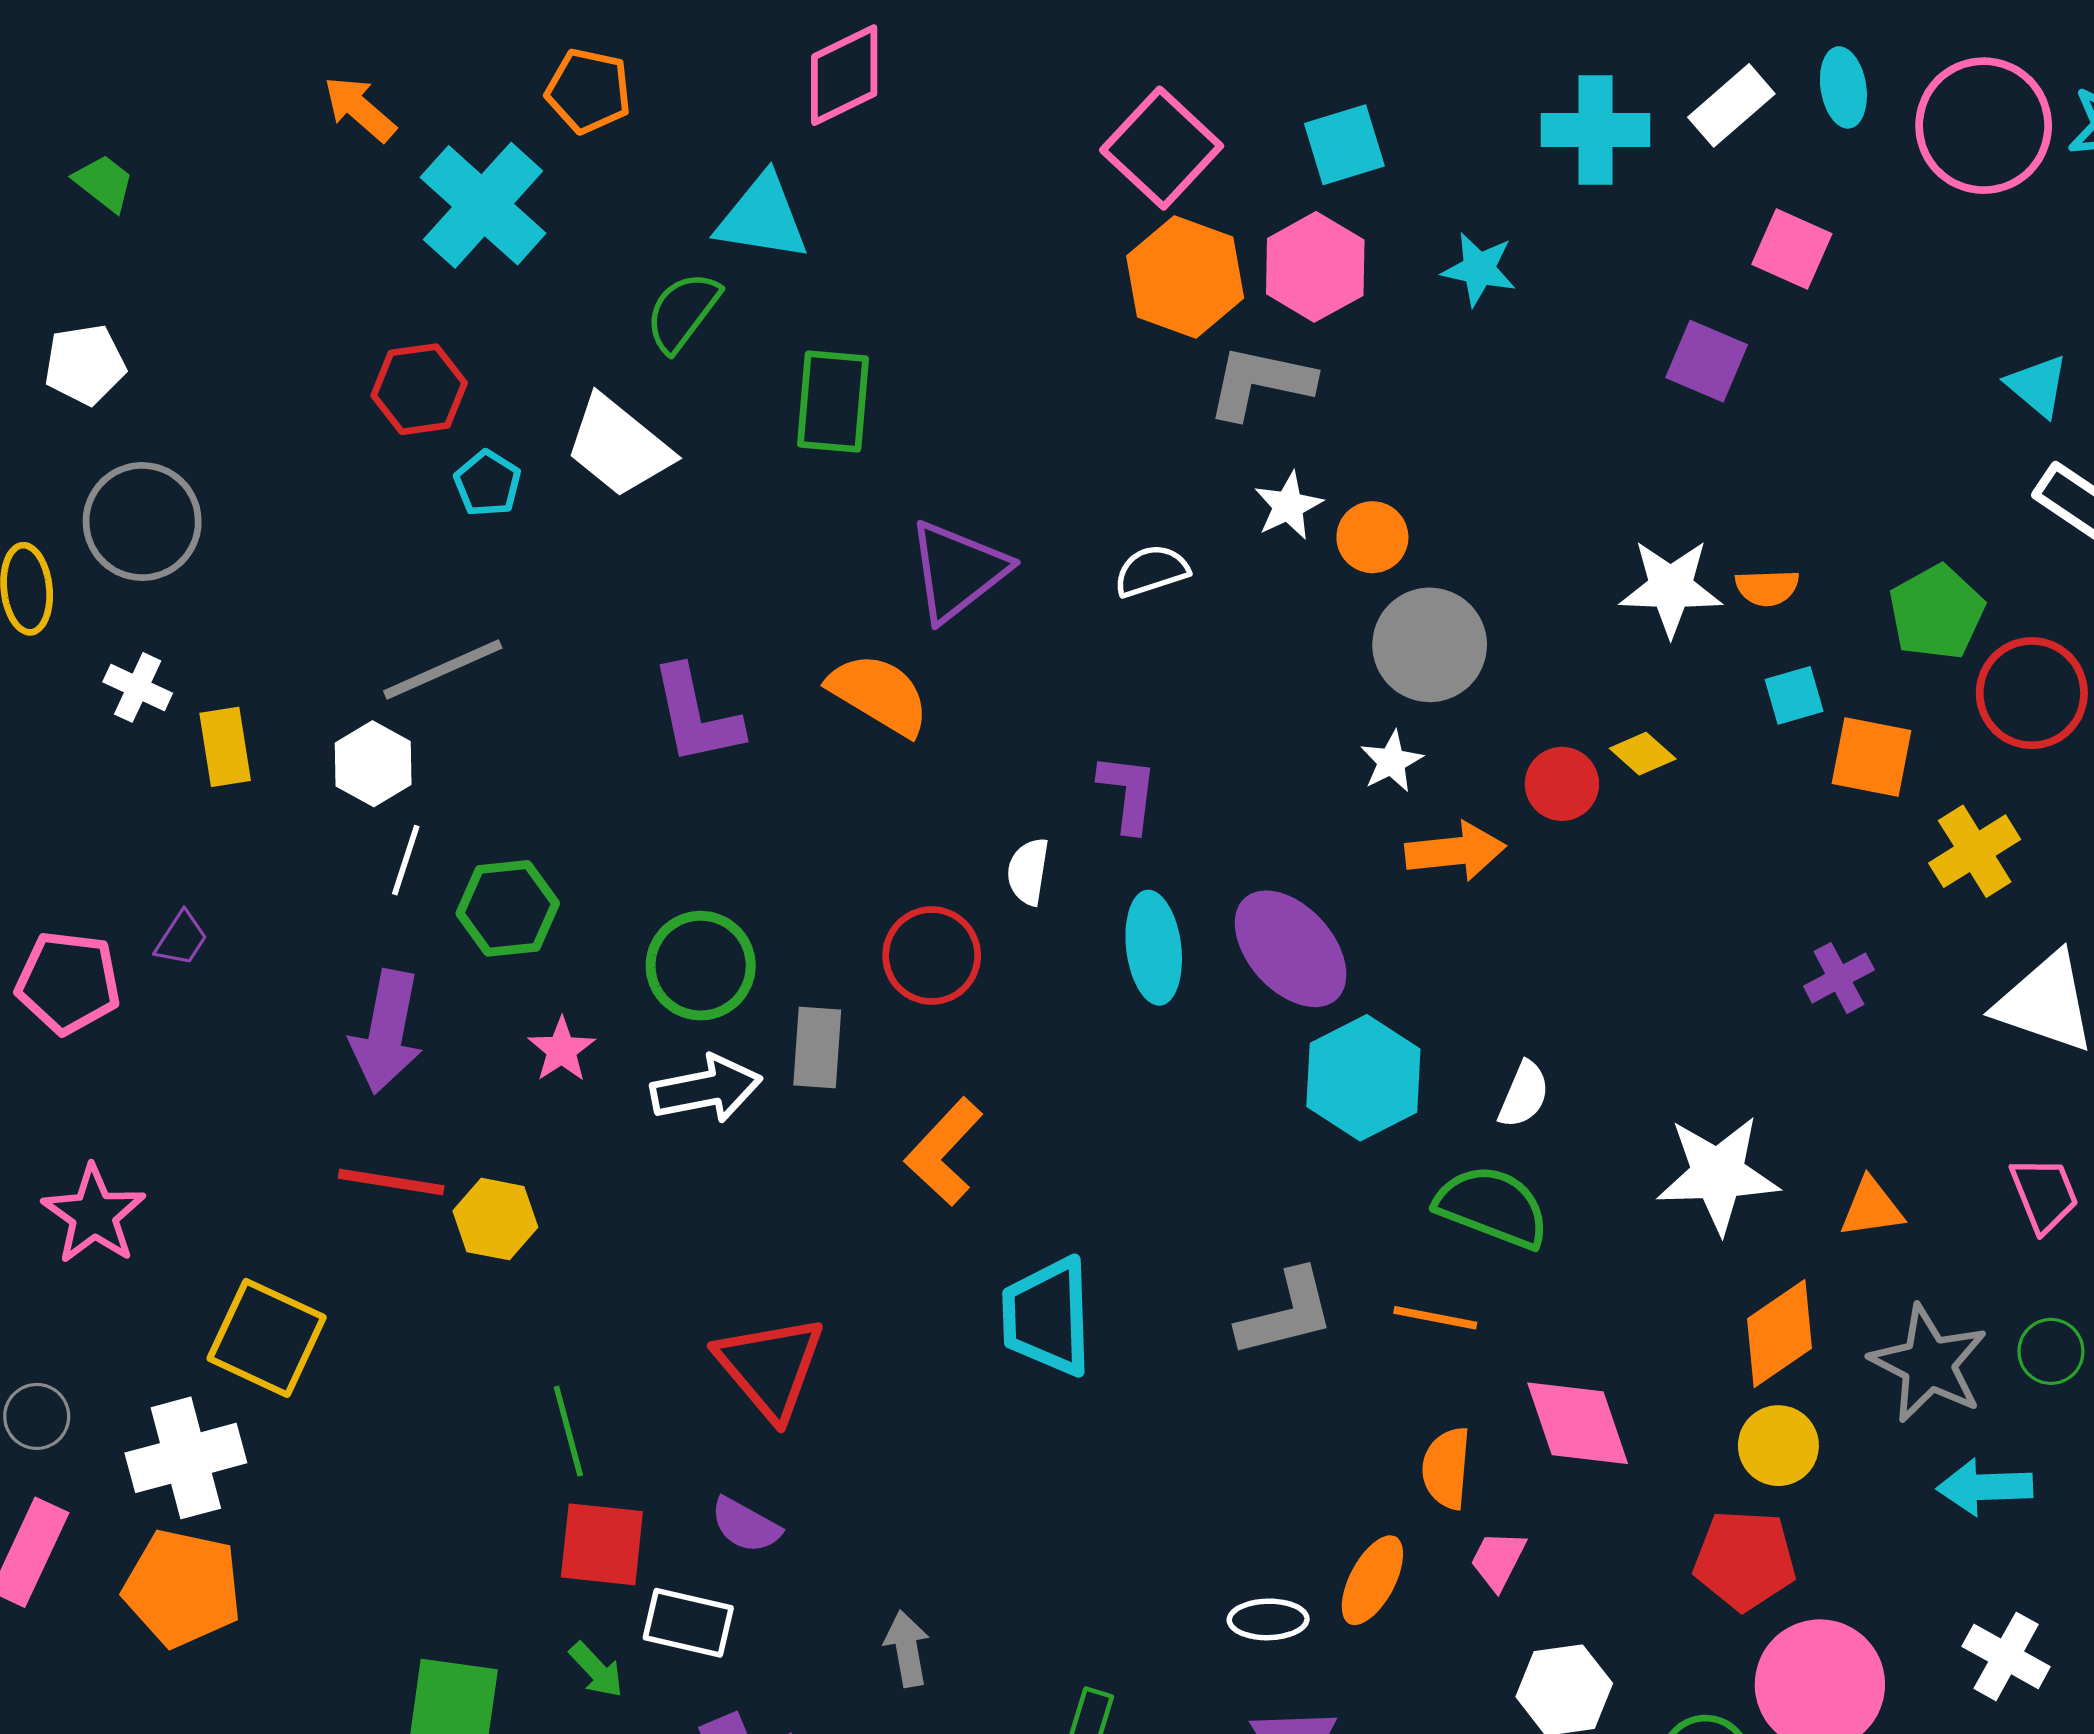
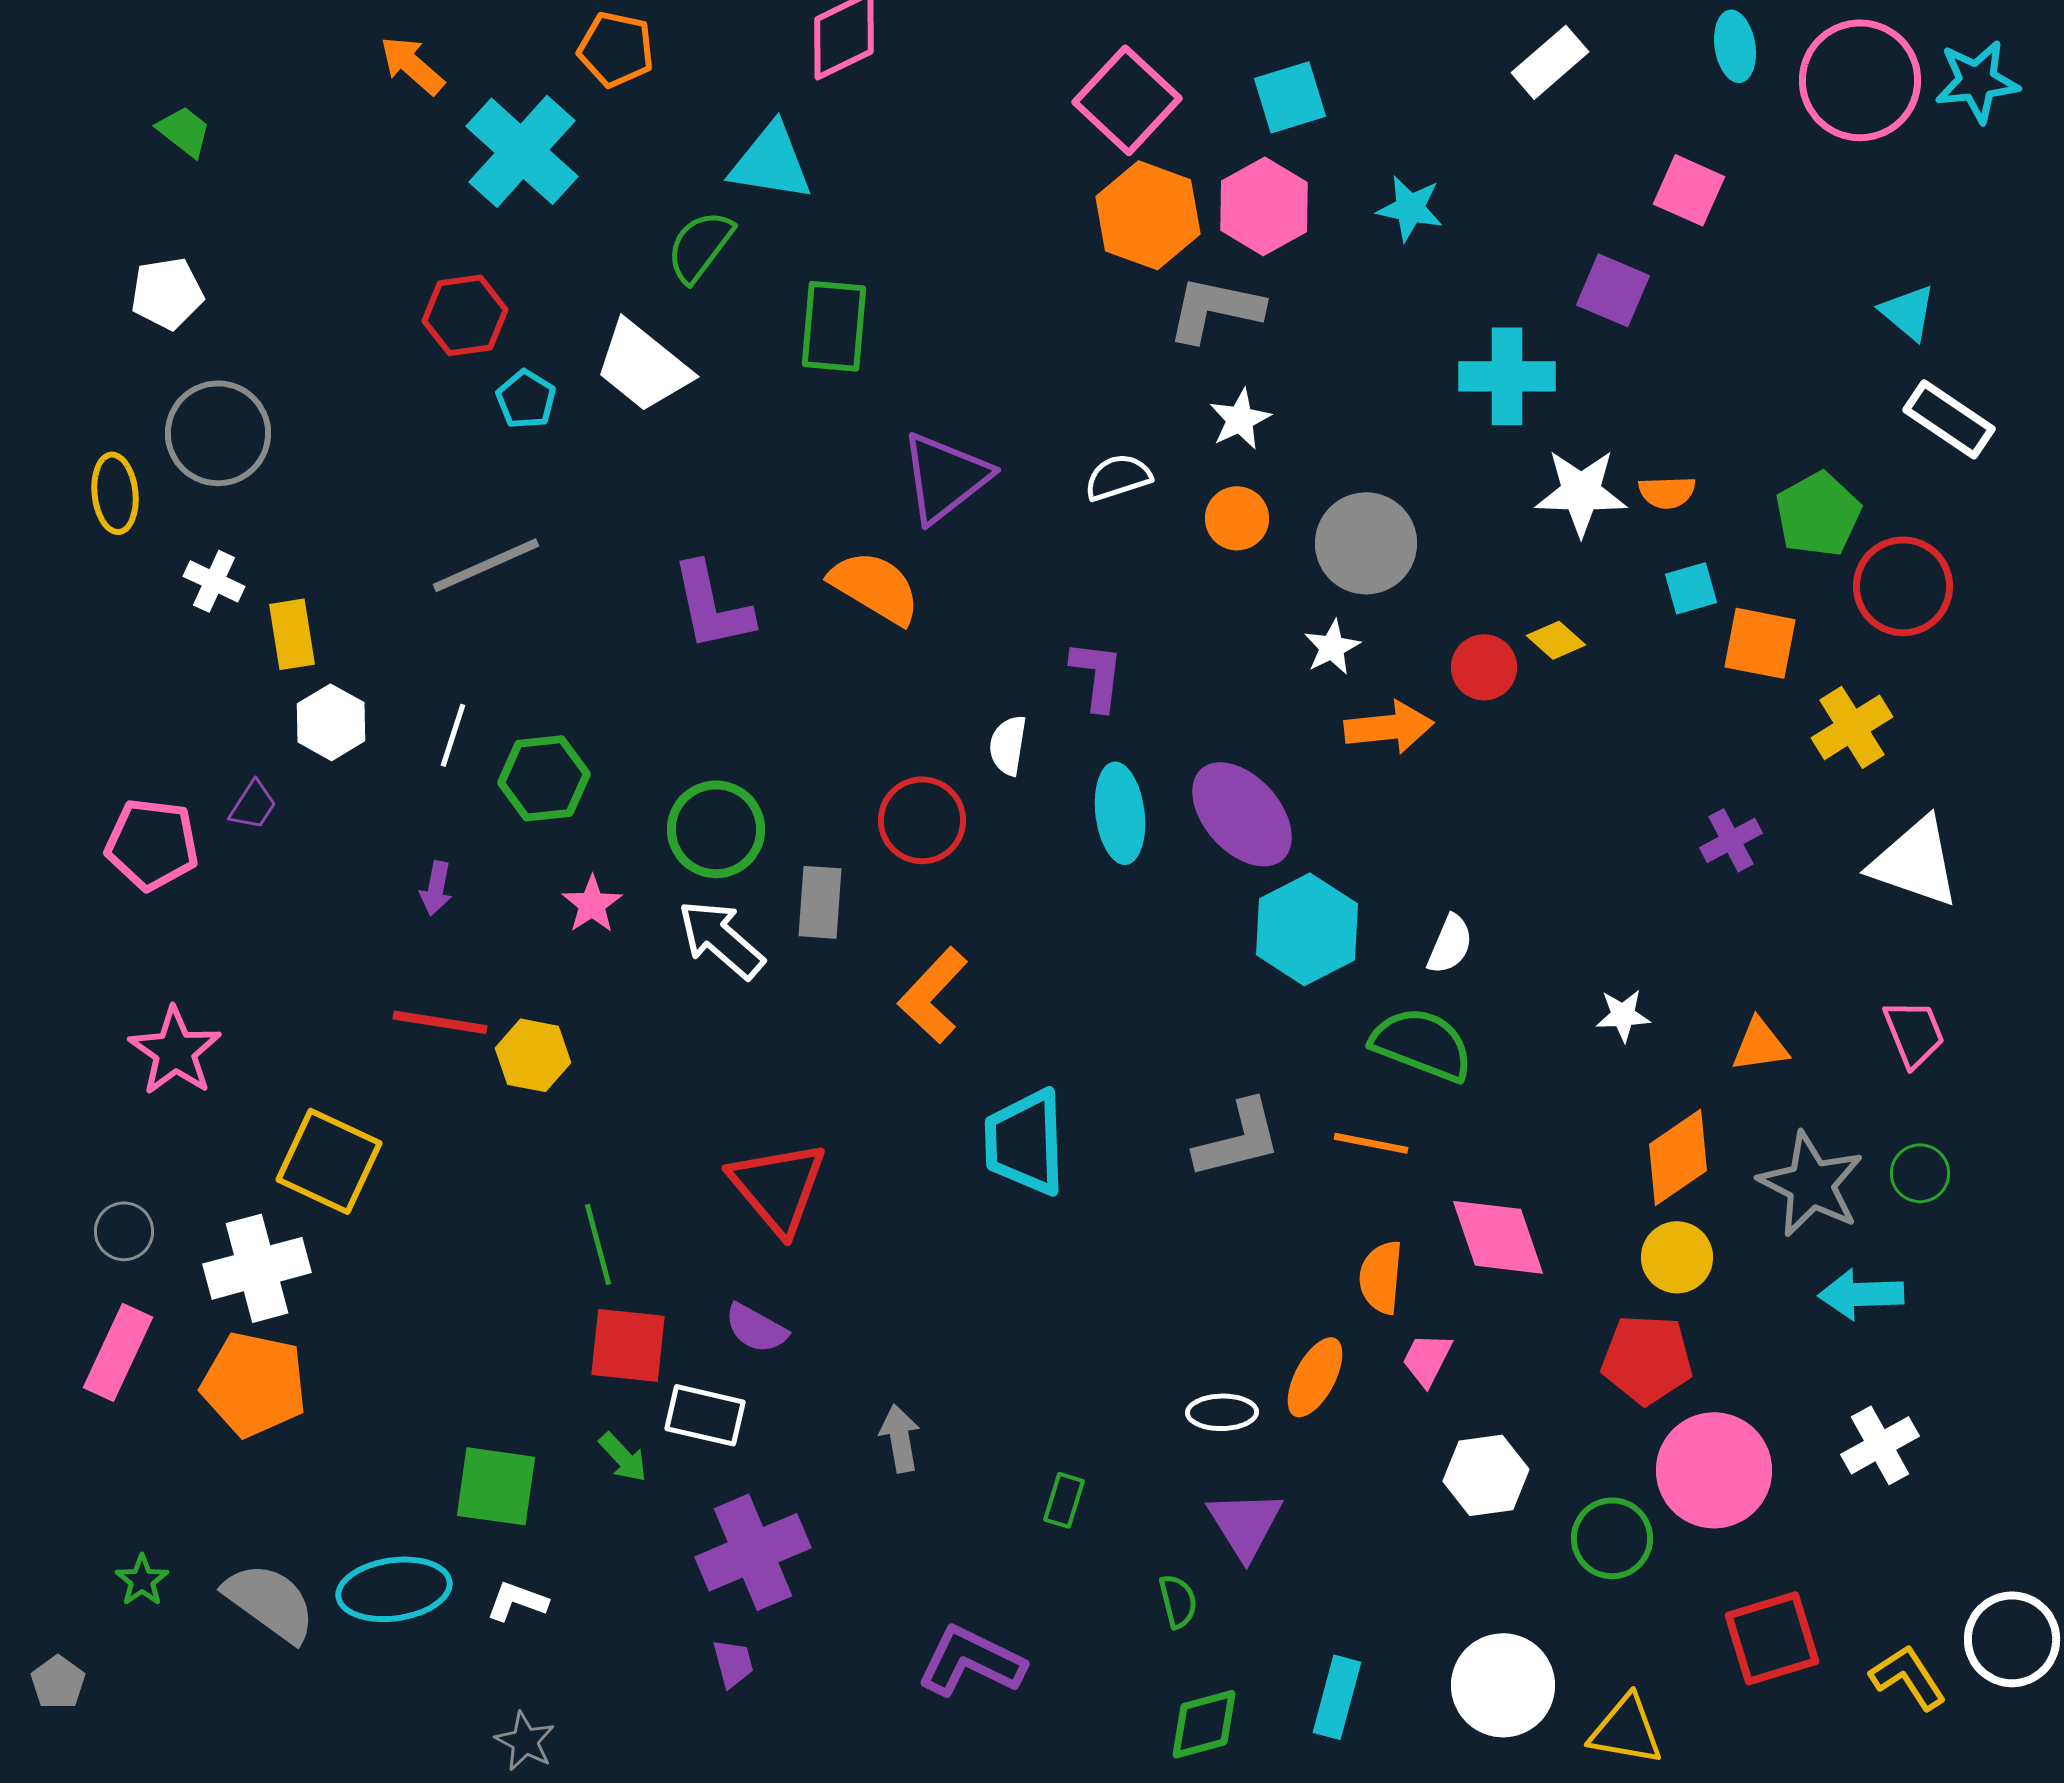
white rectangle: (1731, 105) -> (1550, 62), moved
cyan cross: (1596, 130) -> (1507, 376), moved
orange circle: (1372, 537) -> (1237, 518), moved
white hexagon: (373, 764) -> (331, 722), moved
purple arrow: (387, 1032) -> (436, 888), size x0.5
white arrow: (706, 1089) -> (721, 939), turned -128
white star: (1718, 1174) -> (1623, 1015), size x0.5
white cross: (2006, 1656) -> (1880, 1445), turned 32

